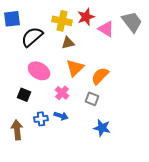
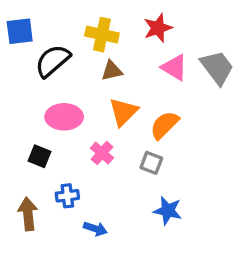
red star: (86, 17) -> (158, 28), moved
gray trapezoid: (132, 22) -> (217, 67), moved
pink triangle: (106, 29) -> (174, 67), moved
pink ellipse: (39, 71) -> (64, 117), turned -30
blue arrow: (61, 116) -> (95, 229), moved

